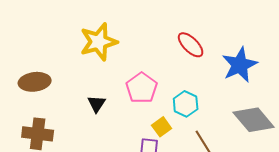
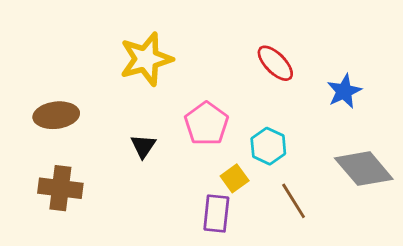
blue star: (240, 65) -> (344, 91), size x0.7

